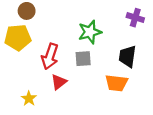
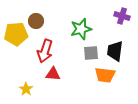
brown circle: (27, 11) -> (36, 21), moved
gray square: (83, 59) -> (91, 53), moved
red triangle: (59, 82) -> (53, 74), turned 42

